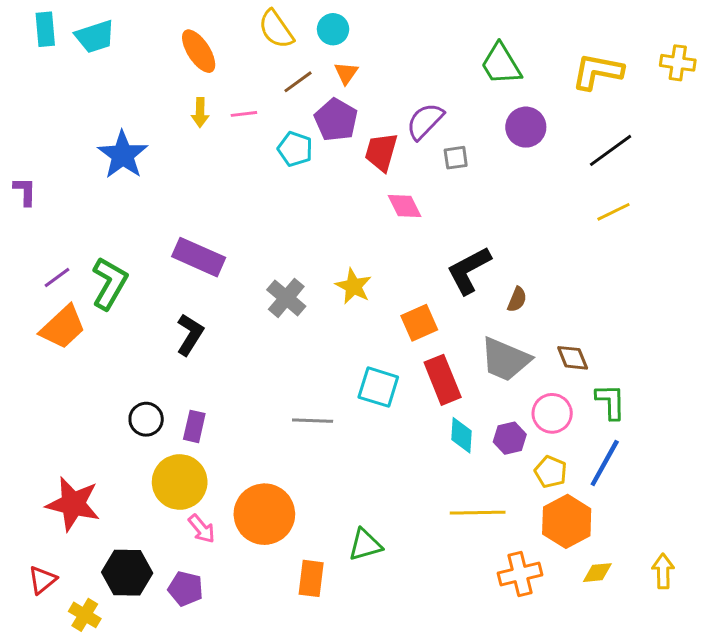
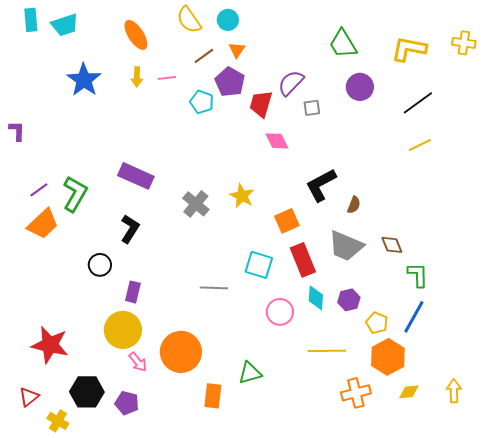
blue star: (123, 155) -> (84, 80), moved
pink circle: (552, 413) -> (280, 312), moved
black circle: (146, 419) -> (100, 265), moved

